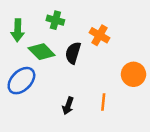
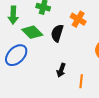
orange line: (103, 102) -> (81, 81), moved
black arrow: (68, 106) -> (61, 70), moved

